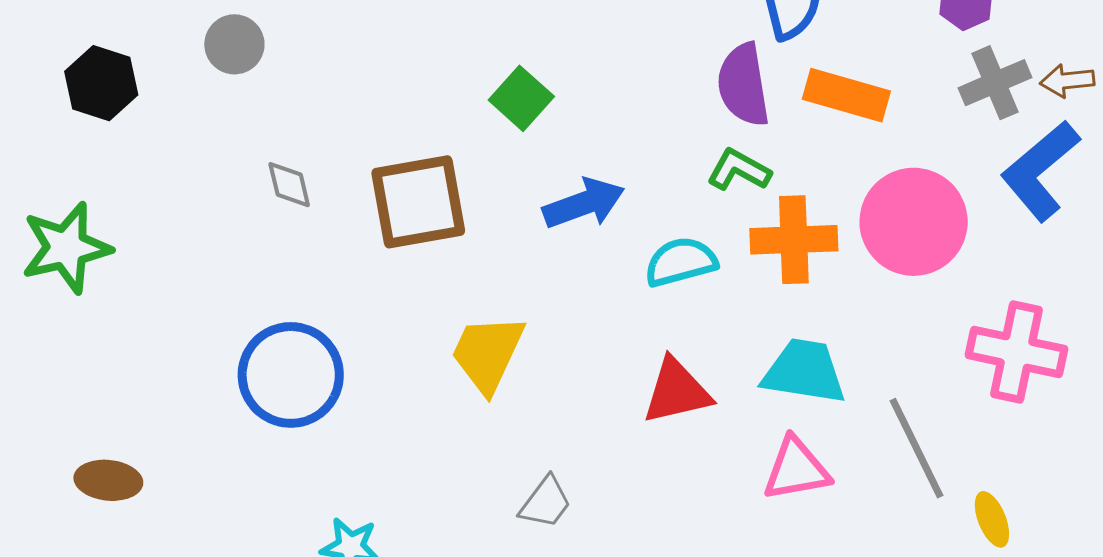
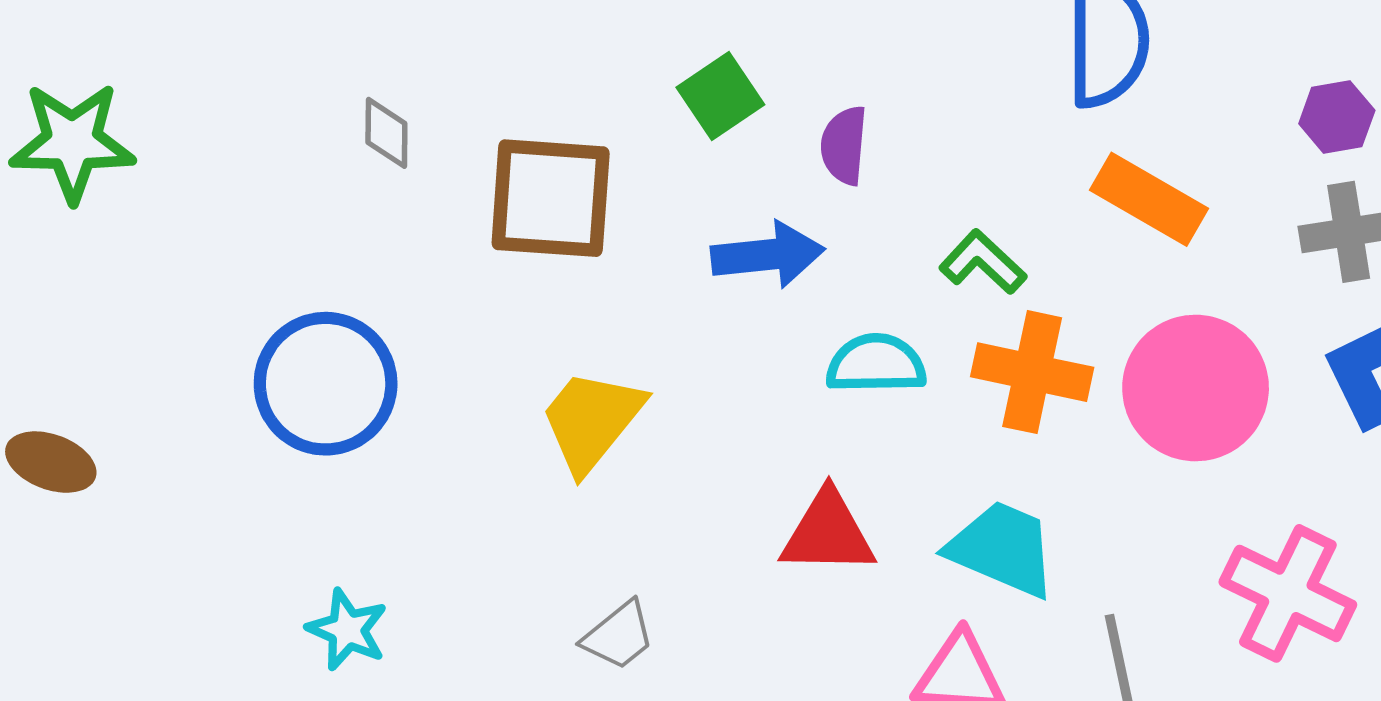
purple semicircle: (743, 85) -> (844, 145), moved, size x0.7

